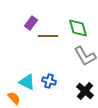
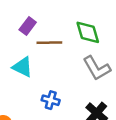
cyan triangle: (27, 82) -> (23, 67), moved

